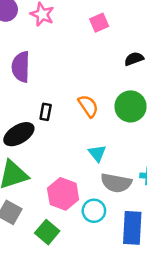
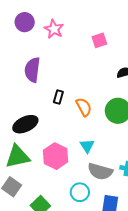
black rectangle: (46, 112) -> (58, 97), moved
pink hexagon: (63, 194) -> (56, 156), moved

